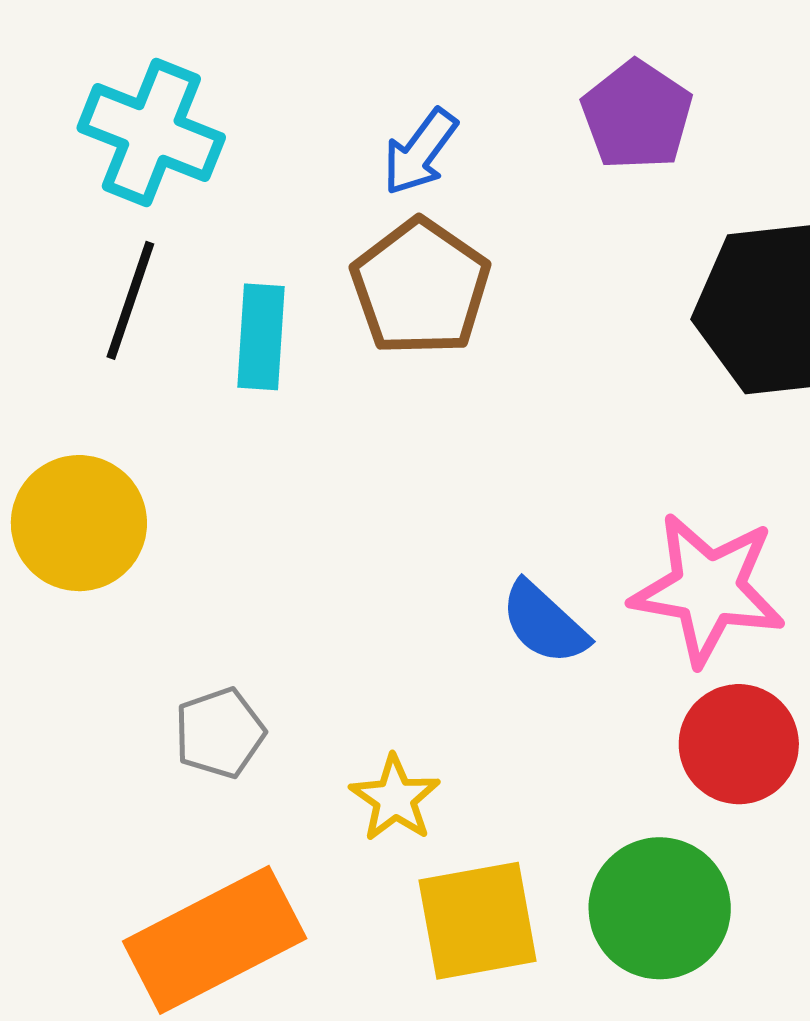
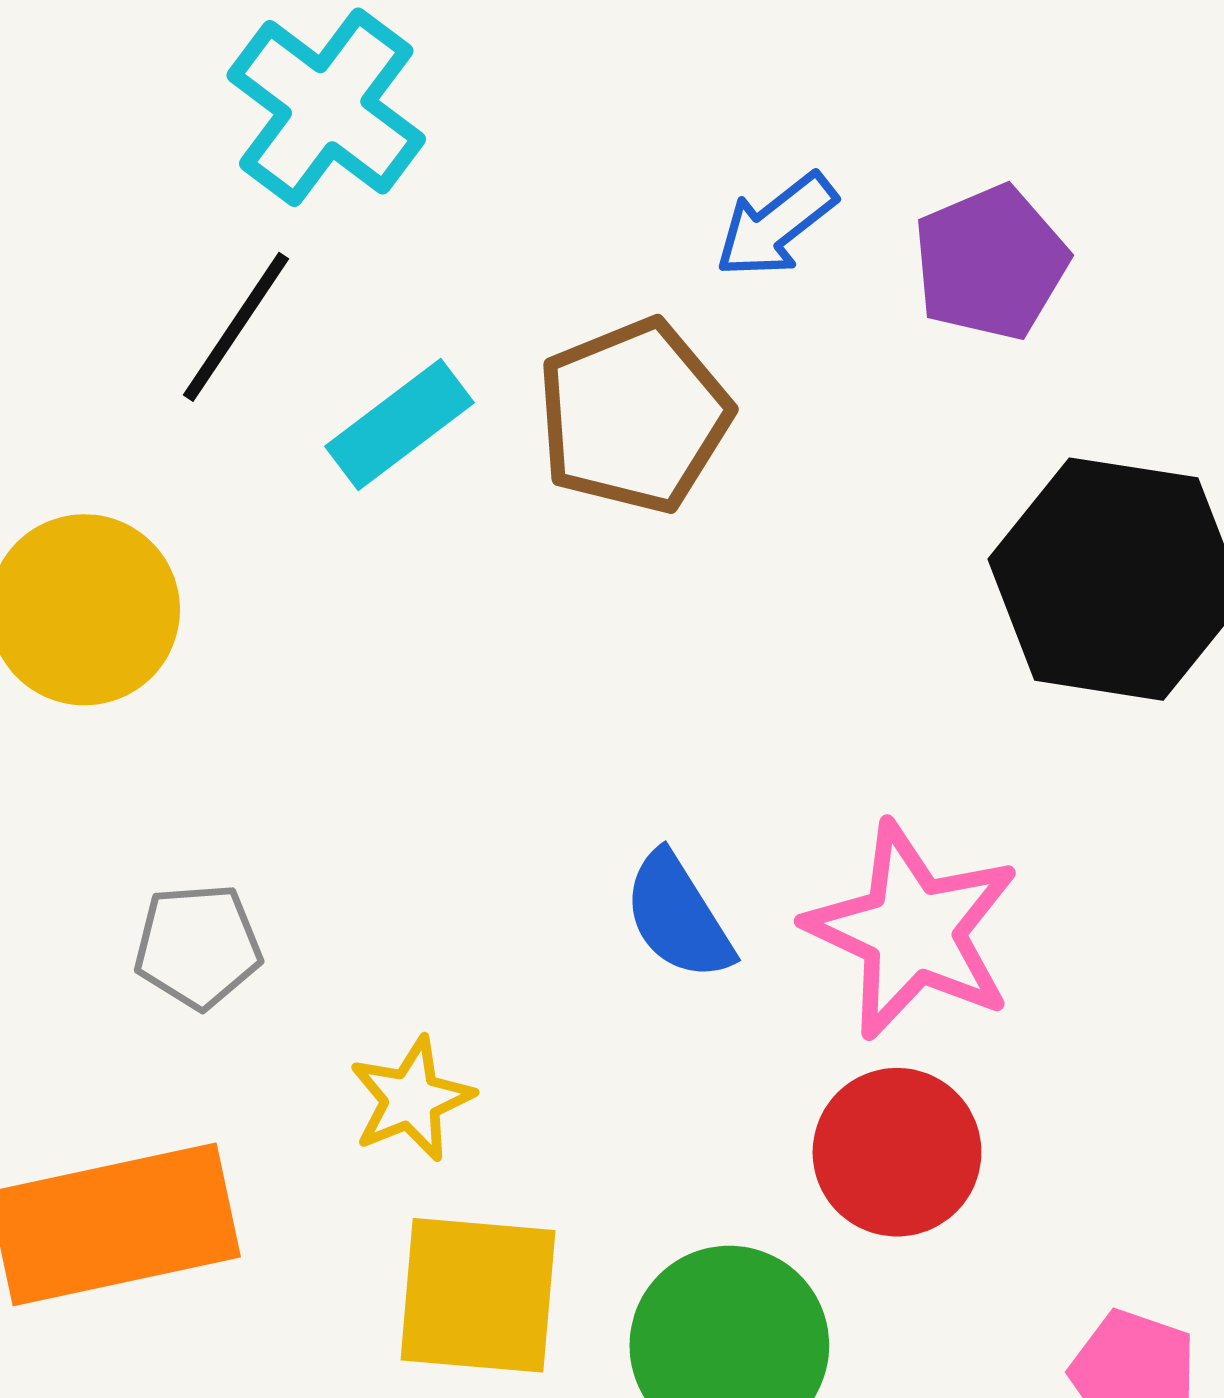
blue arrow: (420, 152) -> (776, 225), moved
cyan rectangle: (261, 337) -> (400, 424), turned 34

